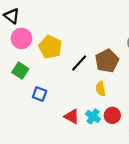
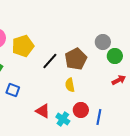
yellow pentagon: (50, 47) -> (23, 46), turned 30
cyan cross: (93, 116) -> (63, 119), moved

